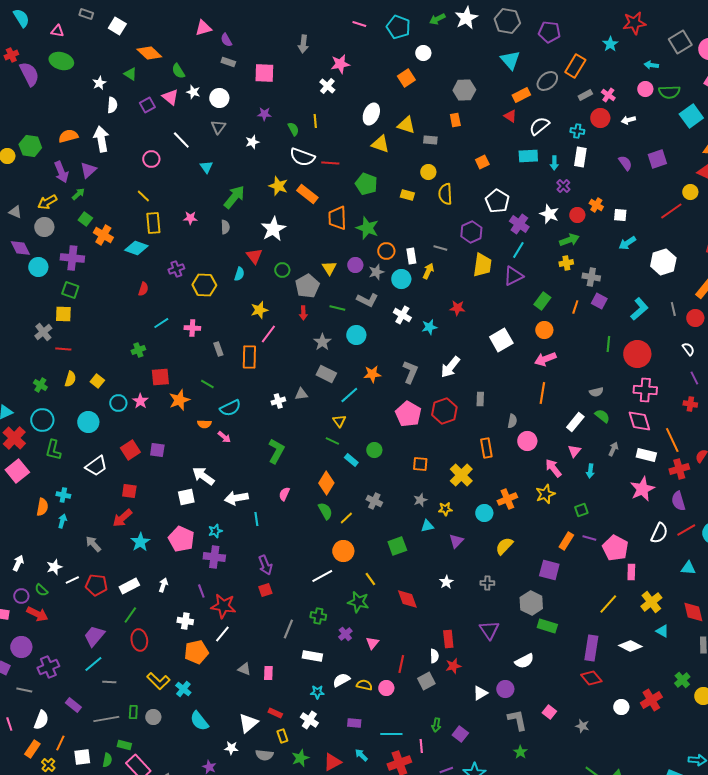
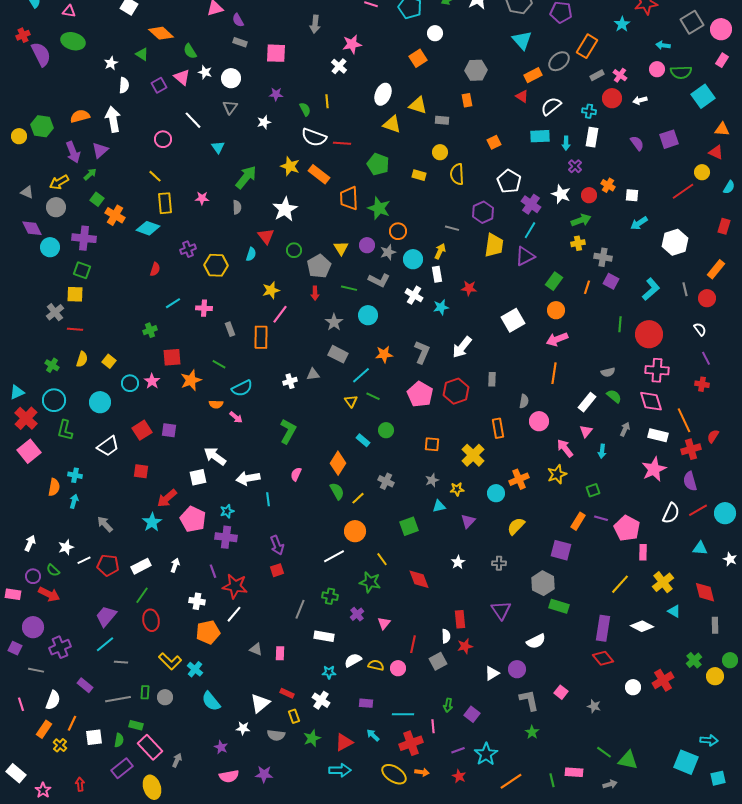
white rectangle: (411, 256) -> (437, 274), moved
green line: (332, 441) -> (373, 396), moved
red arrow: (122, 518) -> (167, 498), moved

